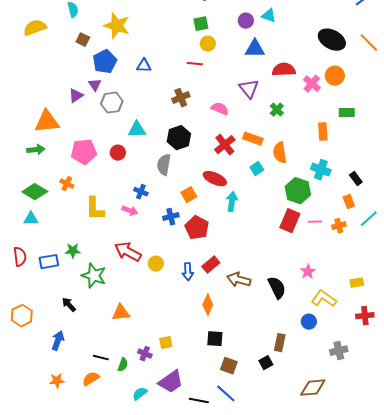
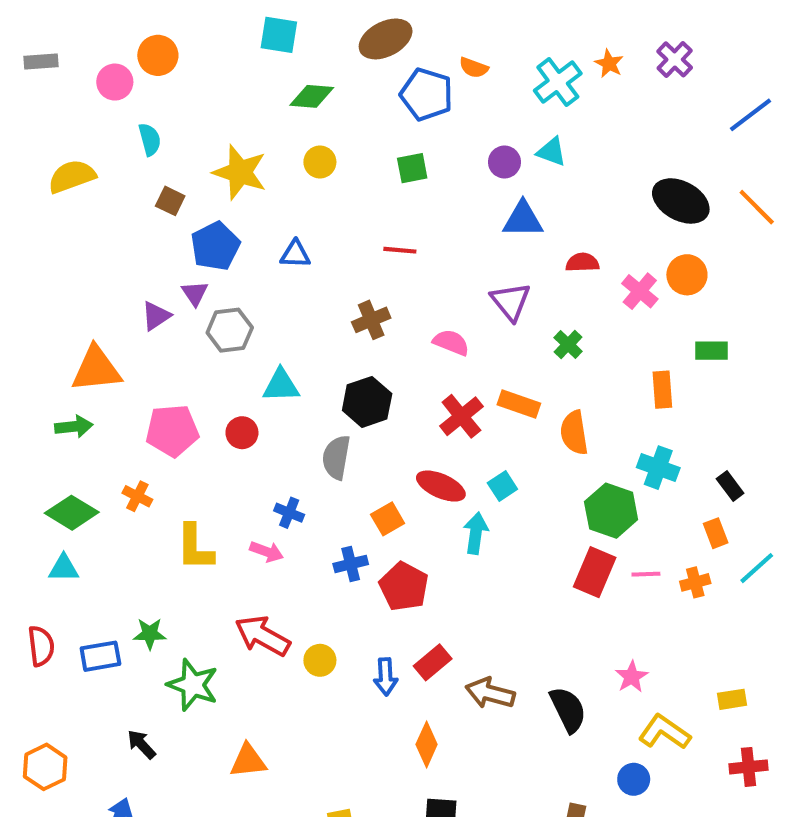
yellow circle: (208, 44) -> (320, 162), moved
red semicircle: (284, 70) -> (582, 262), size x0.7
cyan square: (257, 169) -> (502, 486), moved

